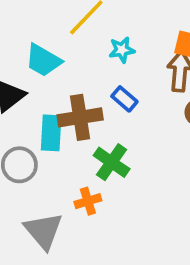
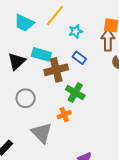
cyan trapezoid: (43, 60) -> (24, 23), moved
cyan rectangle: (51, 133) -> (41, 54), moved, turned -72

